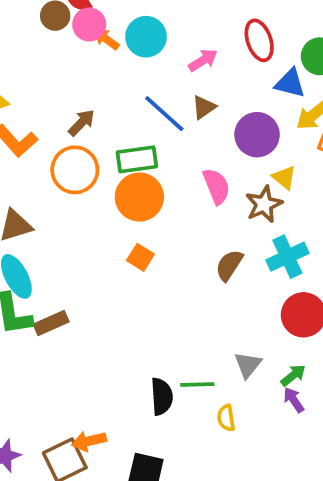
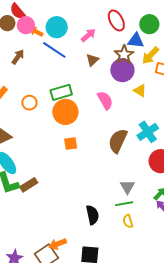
blue line: (164, 114) -> (54, 50), moved
brown arrow: (82, 123) -> (18, 57), moved
orange circle: (75, 170) -> (29, 103), size x0.6
brown star: (264, 204) -> (124, 55), moved
orange square: (140, 257) -> (71, 143), turned -32
brown semicircle: (229, 265) -> (118, 141), size x1.4
gray triangle: (248, 365) -> (127, 187), moved
green line: (197, 385) -> (124, 204), moved

